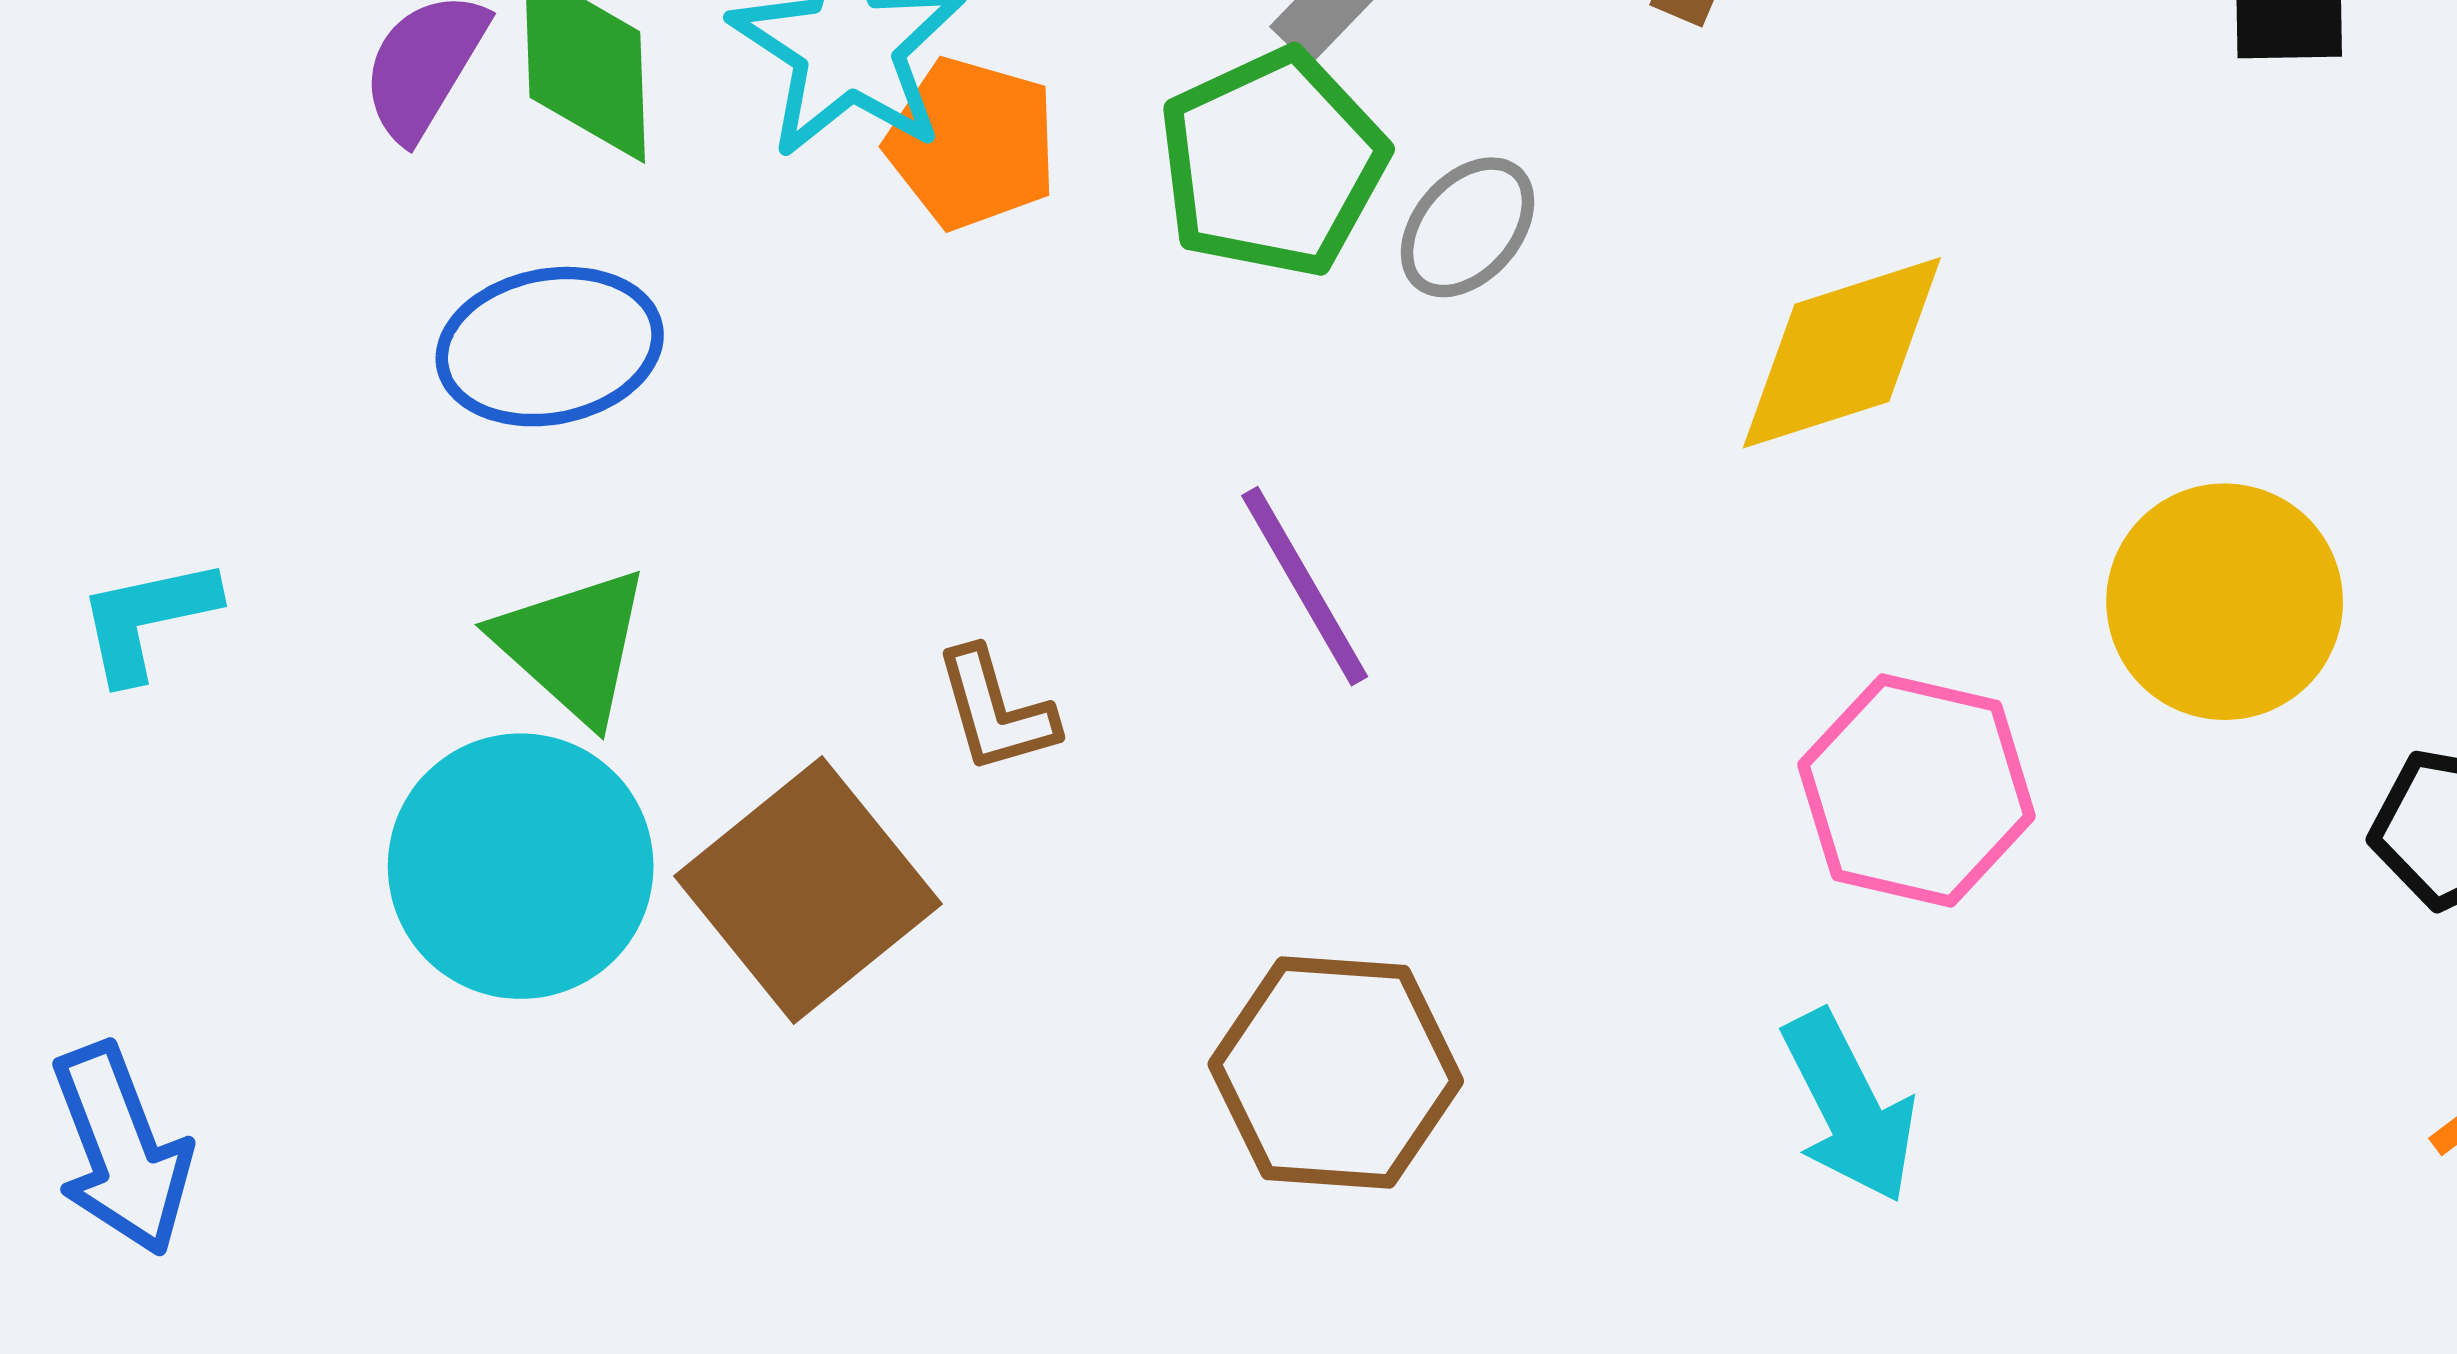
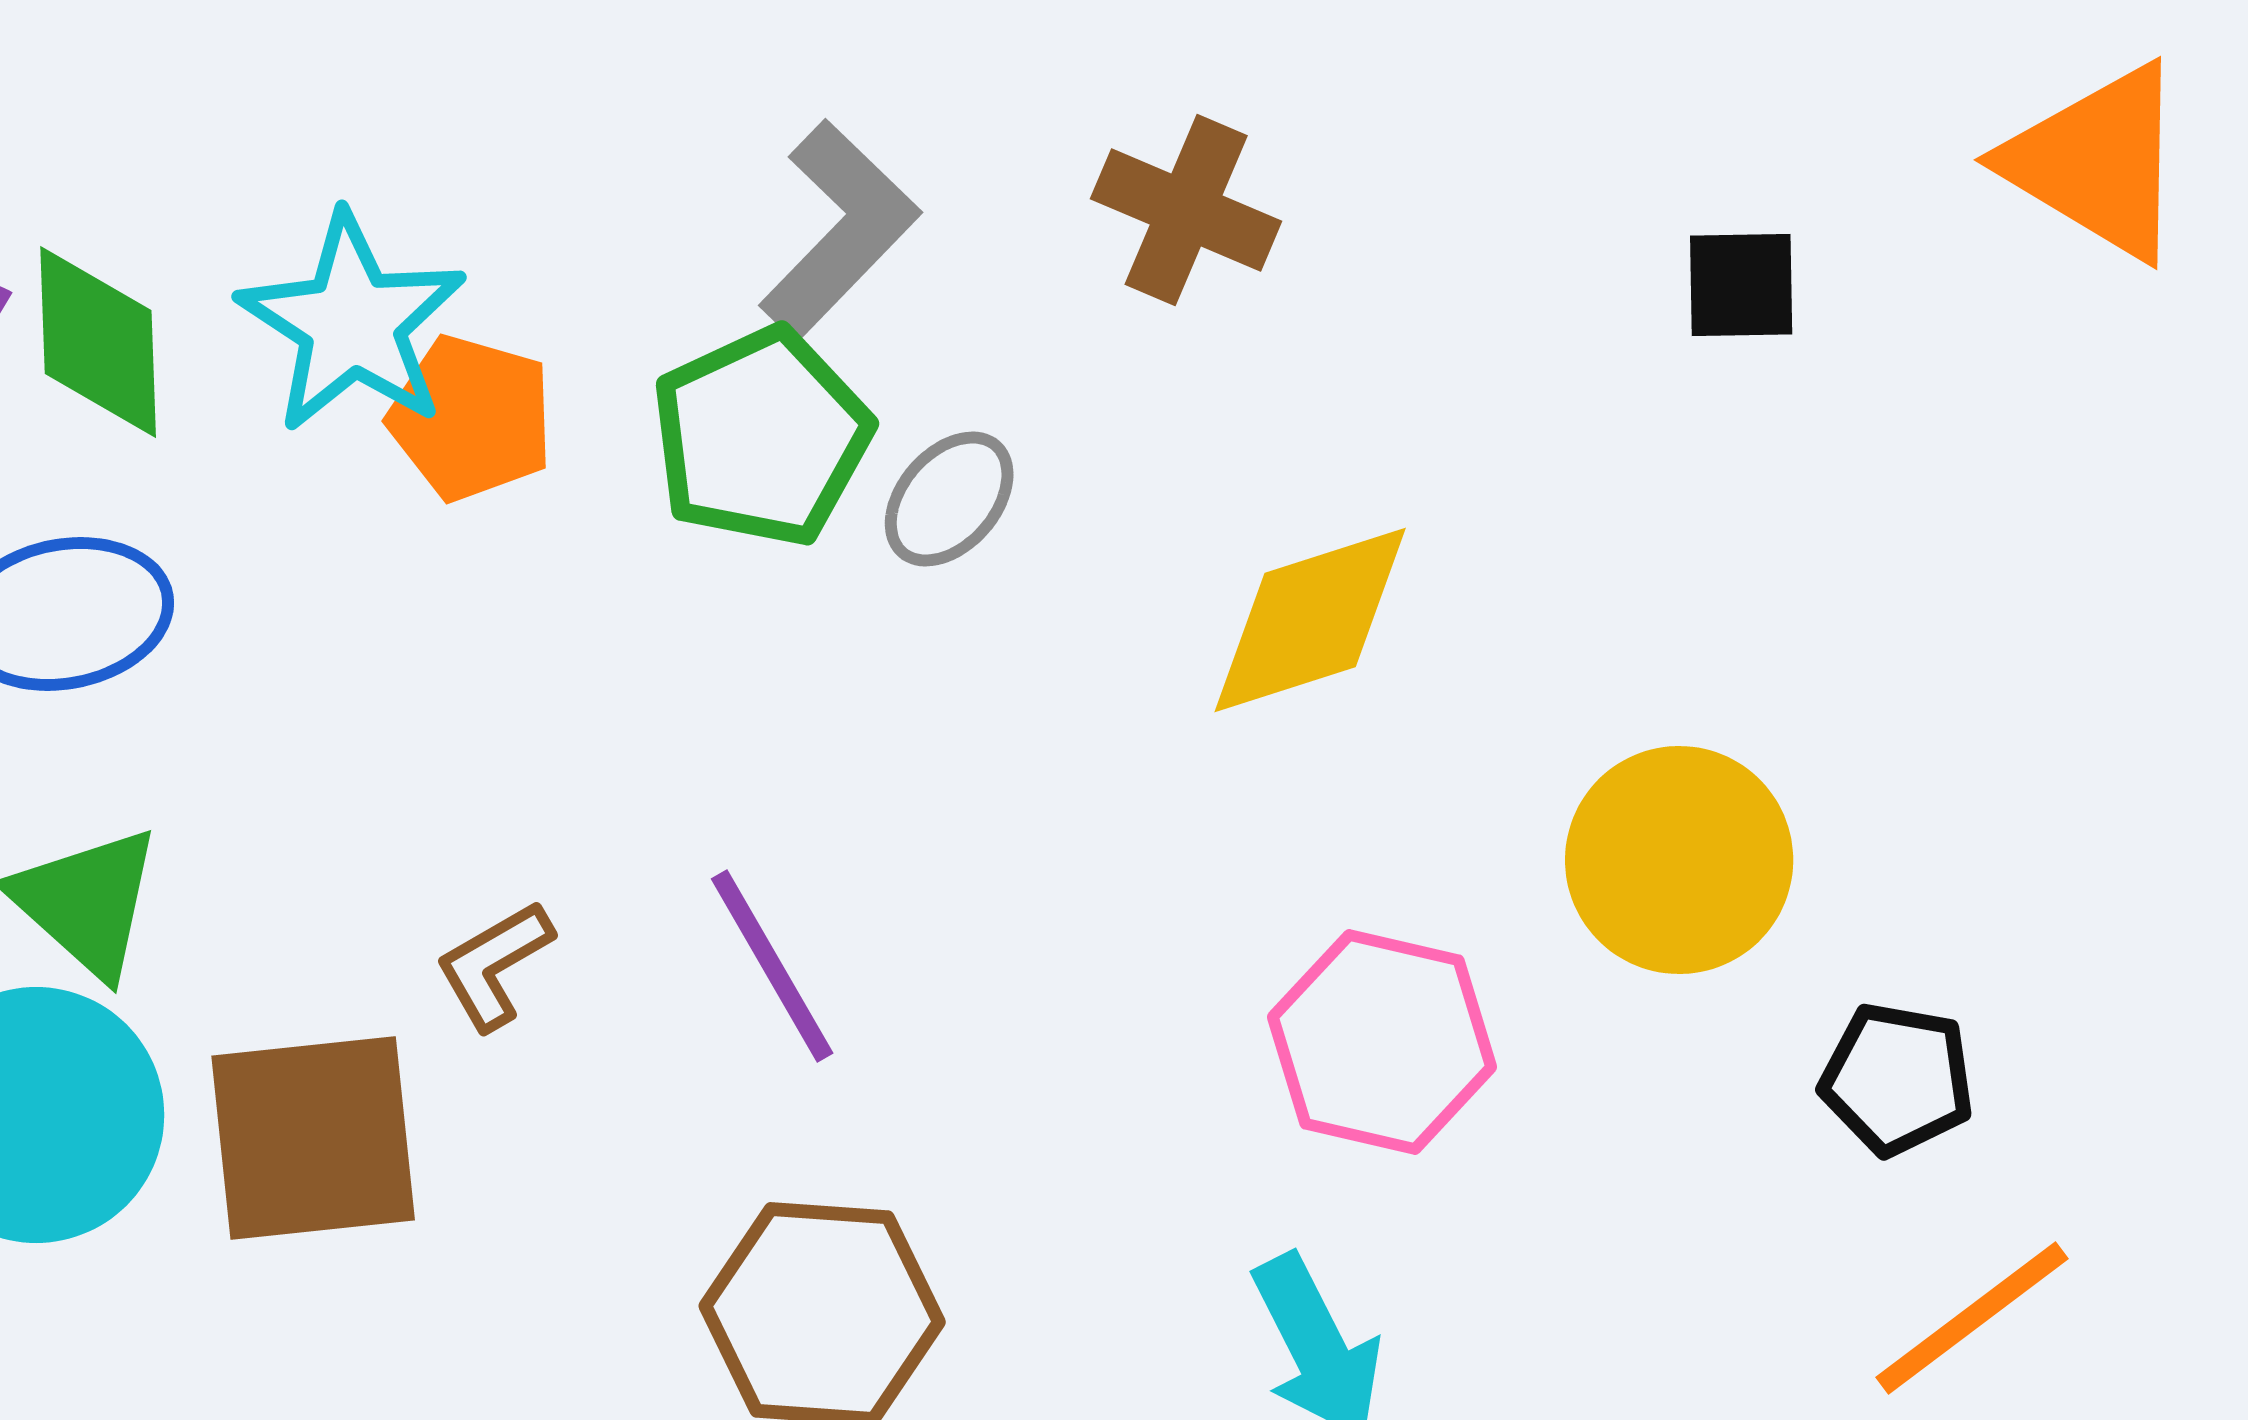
purple line: (1305, 586) -> (772, 966), moved
brown L-shape: (996, 711) -> (494, 965), turned 76
brown square: (808, 890) -> (313, 1138), turned 33

